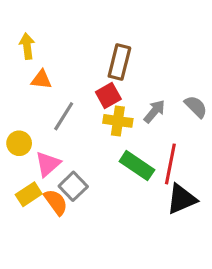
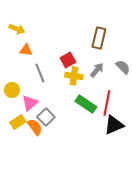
yellow arrow: (27, 46) -> (17, 29), turned 119
brown rectangle: (119, 62) -> (99, 38), moved
gray line: (64, 116) -> (40, 73), turned -54

